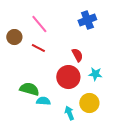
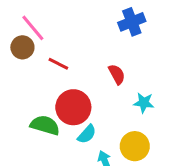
pink line: (39, 24) -> (33, 28), moved
red circle: (68, 77) -> (73, 107), moved
cyan semicircle: (43, 101) -> (87, 134), moved, turned 128

